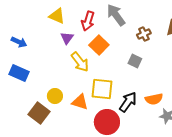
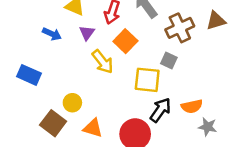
brown cross: (144, 34) -> (180, 28), size x1.6
blue arrow: (19, 42) -> (52, 34), moved
yellow square: (102, 89) -> (147, 80), moved
orange triangle: (80, 102) -> (93, 128), moved

